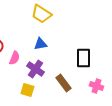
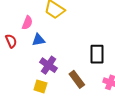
blue triangle: (40, 44) -> (38, 40), moved
pink semicircle: (14, 58) -> (27, 23), moved

